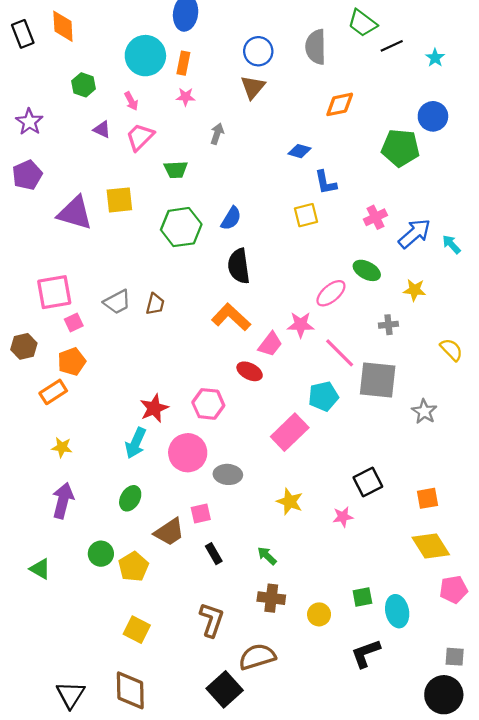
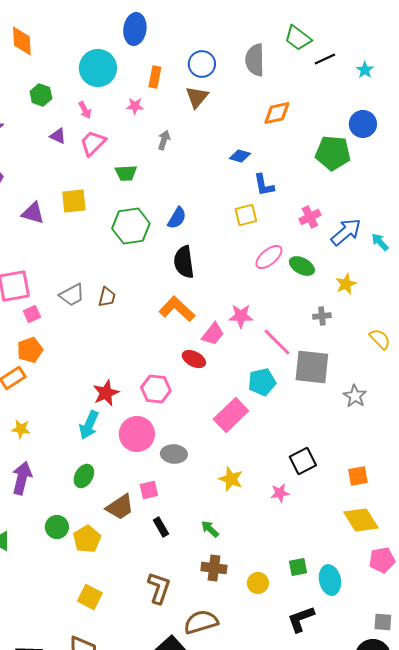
orange rectangle: (183, 63) -> (155, 77), moved
purple triangle: (75, 213) -> (33, 213), size x0.7
yellow star: (415, 290) -> (346, 284), turned -30
pink ellipse: (331, 293) -> (269, 257), moved

